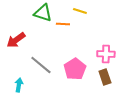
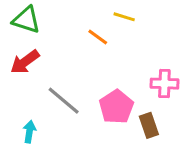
green triangle: (43, 13) -> (26, 20), moved
orange line: (63, 24) -> (98, 37), turned 32
brown rectangle: (105, 77) -> (149, 125), moved

